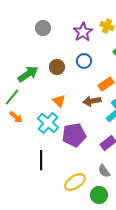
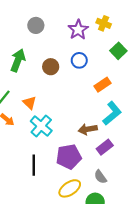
green arrow: (28, 74) -> (18, 60), moved, turned -35
orange triangle: (59, 101) -> (29, 103), moved
brown arrow: (92, 101) -> (88, 129), moved
purple pentagon: (74, 135) -> (69, 157), moved

